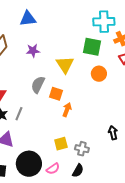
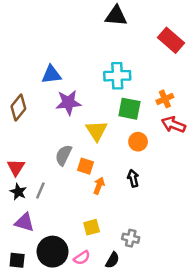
cyan cross: (104, 22) -> (117, 76), moved
purple star: (33, 51) -> (68, 103), moved, size x1.5
black arrow: (113, 133) -> (133, 178), moved
gray cross: (82, 149) -> (131, 238), moved

